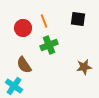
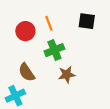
brown star: (84, 67) -> (67, 75), moved
cyan cross: (14, 86) -> (15, 96), turned 30

